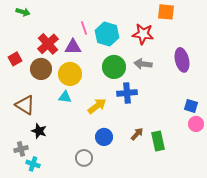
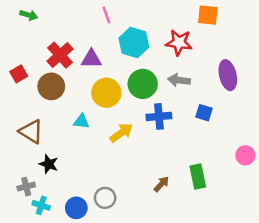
pink line: (84, 28) -> (106, 15), moved
yellow circle: (70, 74) -> (106, 93), moved
blue square: (191, 106) -> (204, 113), moved
brown arrow: (137, 134) -> (161, 184), moved
blue circle: (104, 137) -> (76, 208), moved

